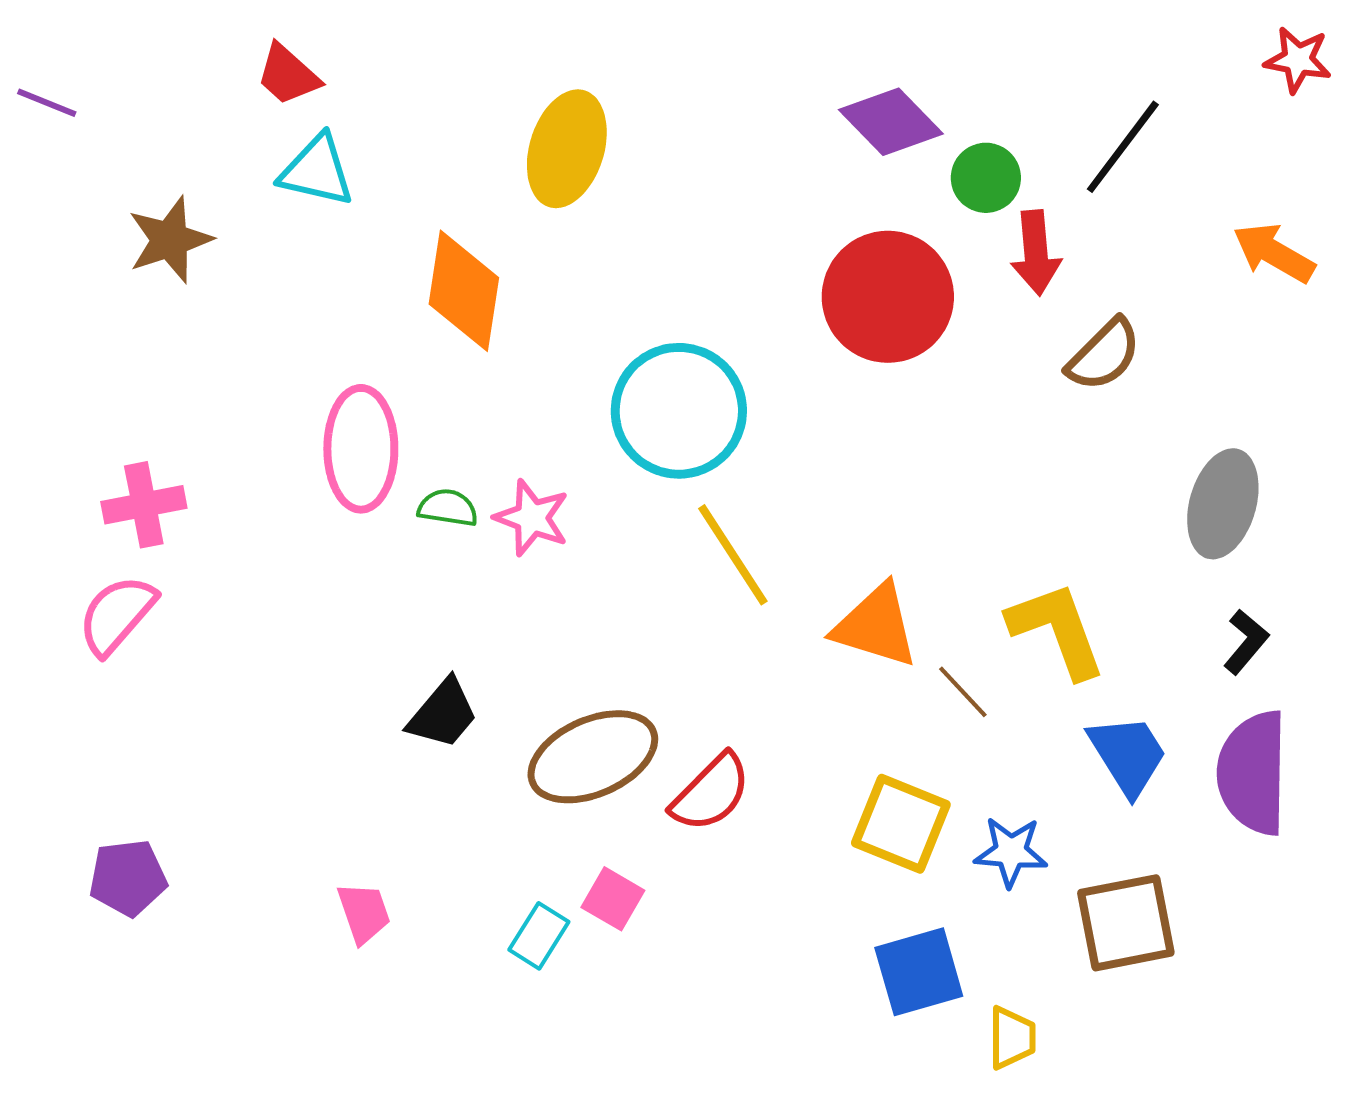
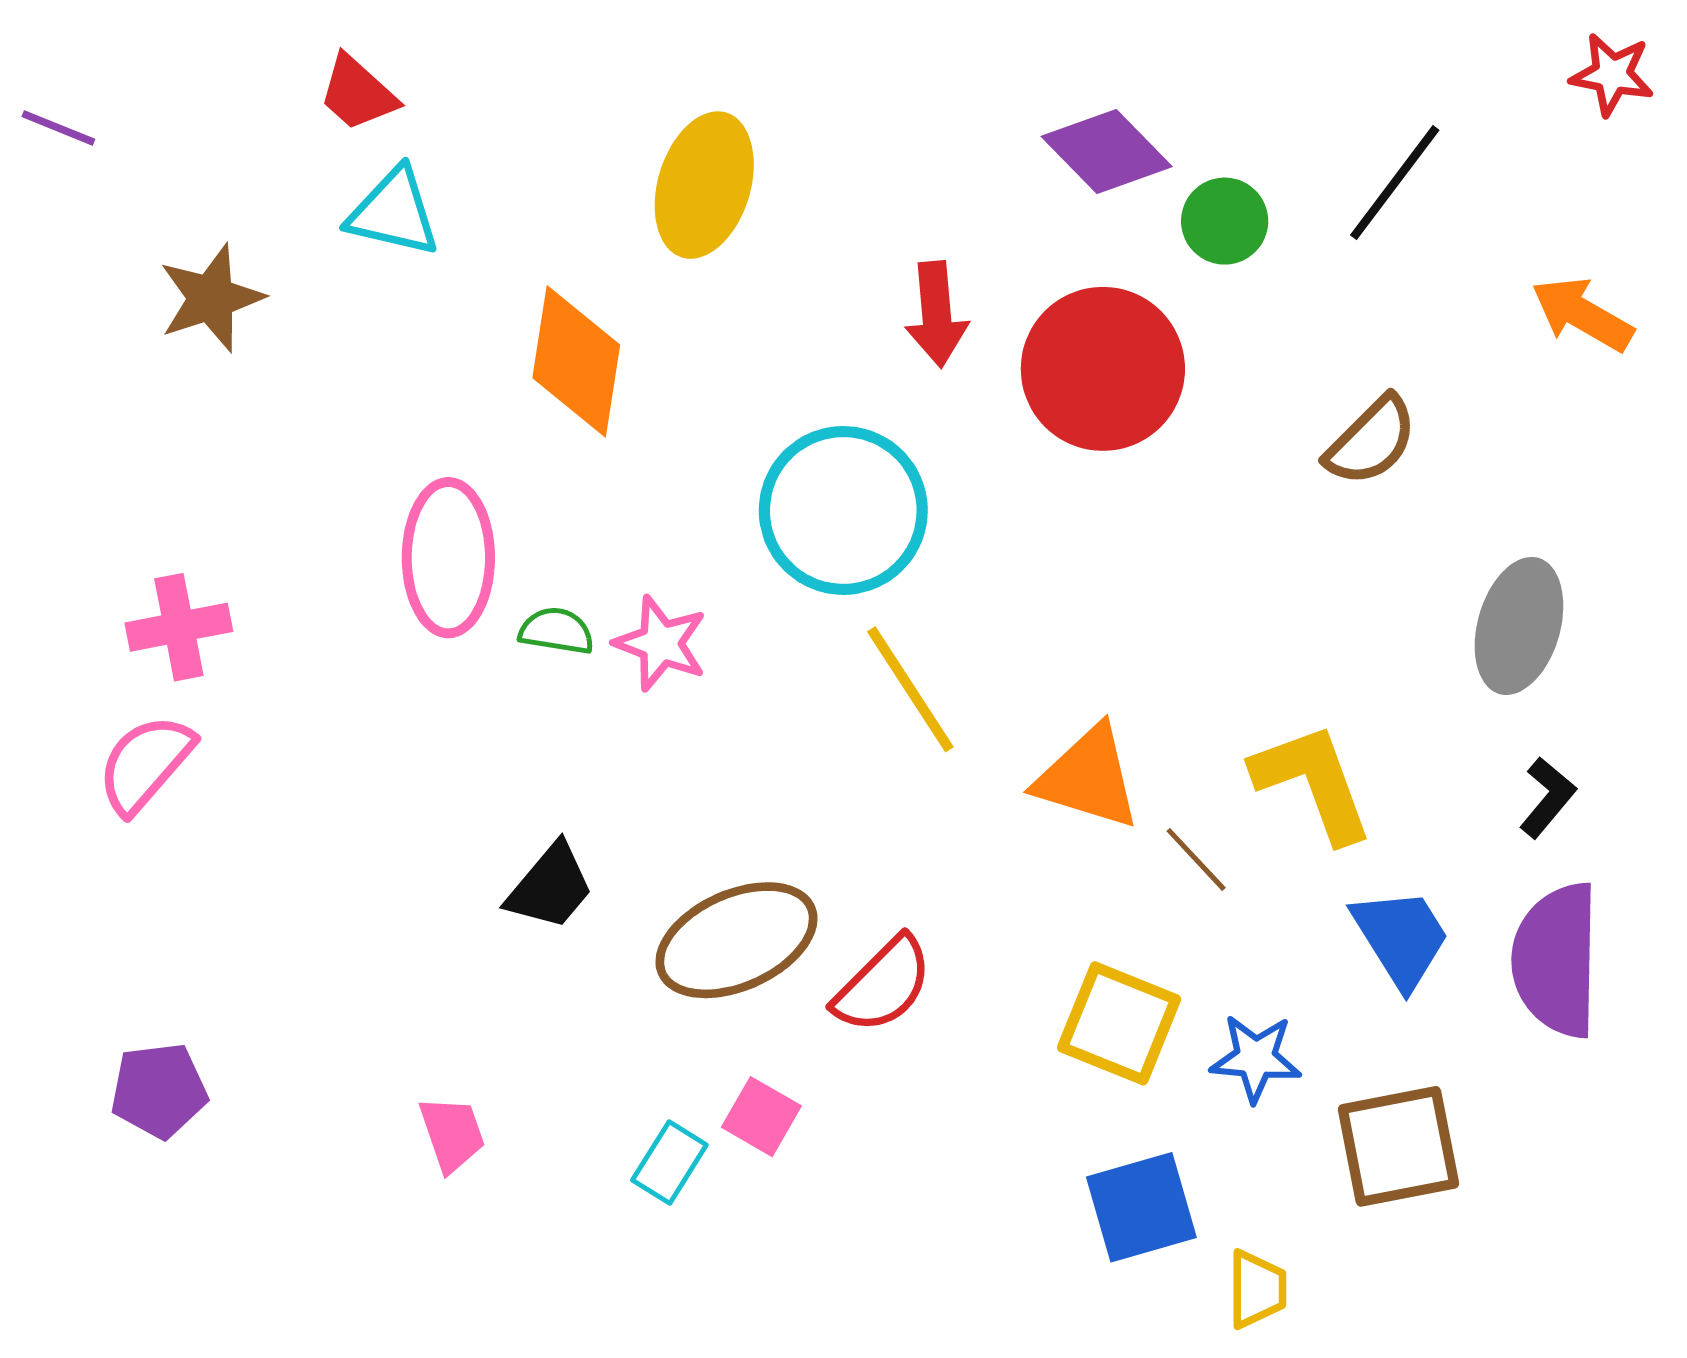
red arrow: (1036, 253) -> (936, 314), moved

